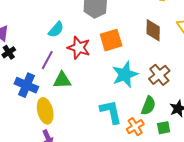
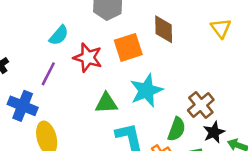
brown diamond: (153, 30) -> (164, 29), moved
brown cross: (159, 75) -> (201, 105), moved
green triangle: (62, 80) -> (106, 103), moved

